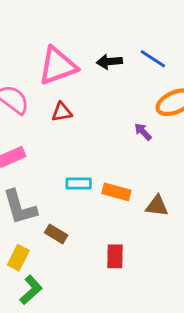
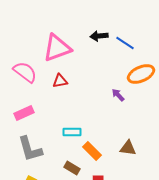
black arrow: (109, 62) -> (99, 36), moved
orange rectangle: (116, 192) -> (92, 151), moved, turned 30
brown rectangle: (56, 234) -> (72, 168), moved

